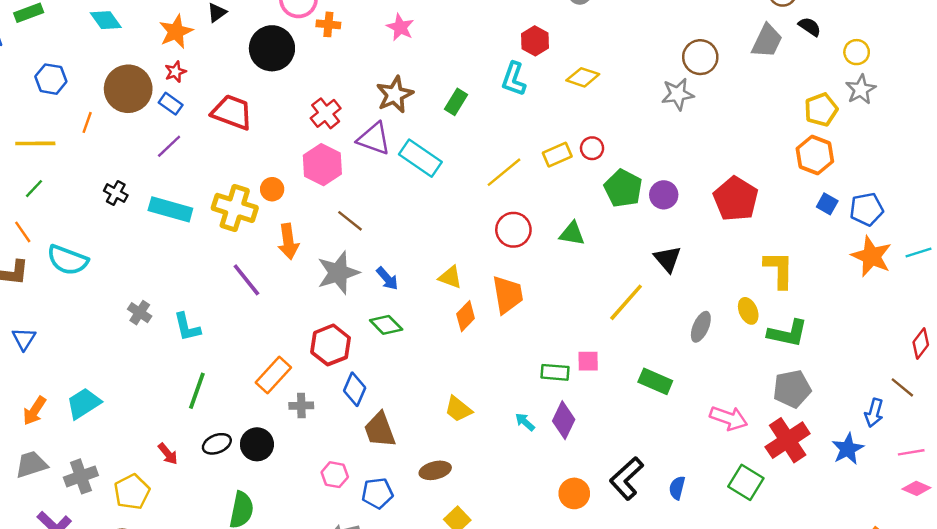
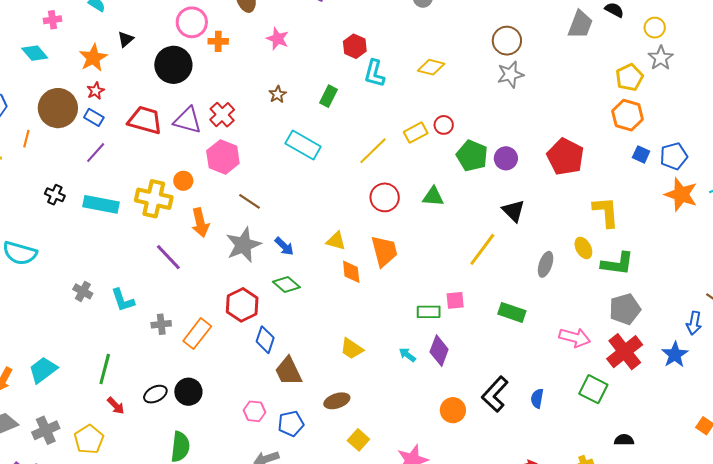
red hexagon: (535, 41) -> (355, 46), moved
brown circle: (700, 57) -> (507, 41), moved
brown star: (395, 95) -> (278, 94), size x0.6
purple triangle: (374, 139) -> (188, 120), moved
orange diamond: (466, 316) -> (351, 272), turned -45
green line: (197, 391) -> (105, 369), moved
gray cross: (301, 406) -> (161, 324), moved

